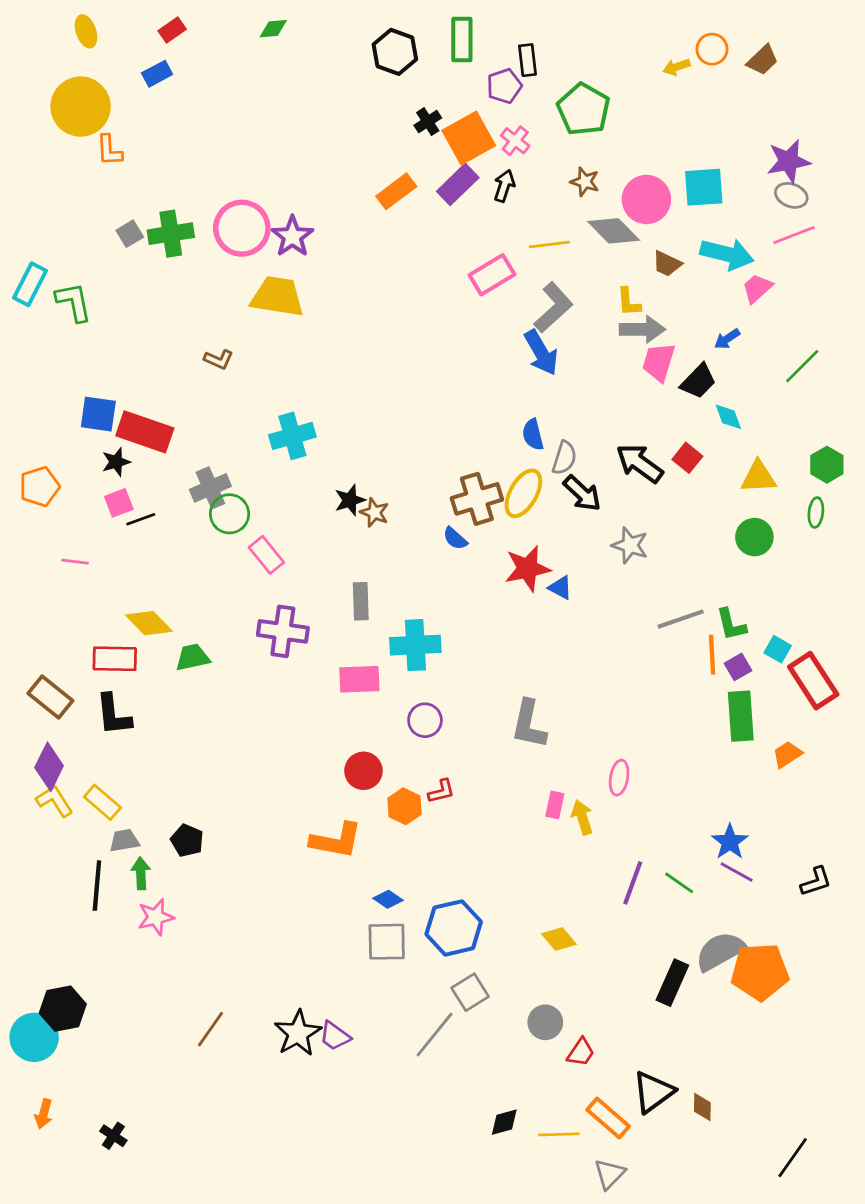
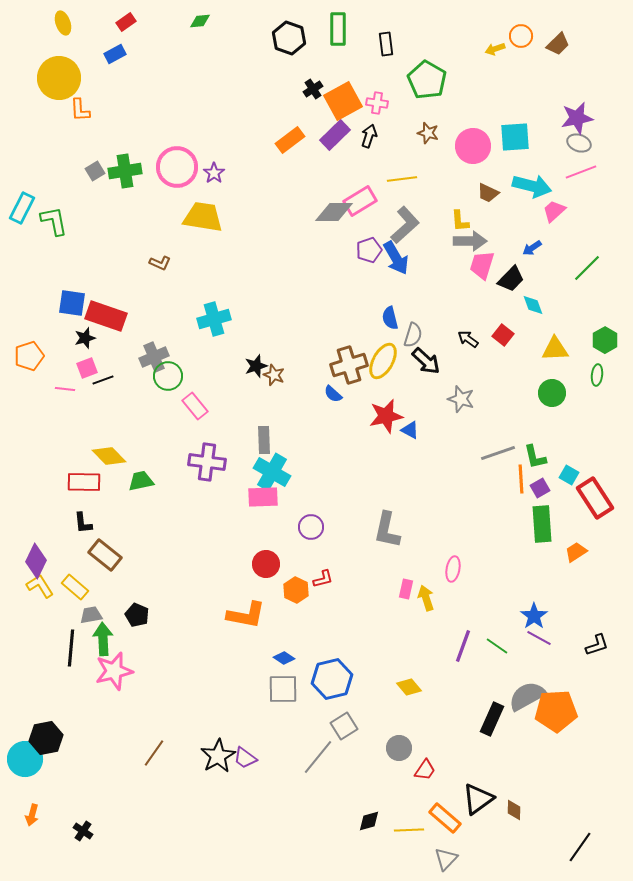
purple pentagon: (504, 86) -> (369, 250), moved
pink cross: (515, 141) -> (377, 103), turned -30
gray diamond: (614, 231) -> (334, 212), moved, turned -45
purple star: (292, 236) -> (214, 173), size x0.7
black arrow: (640, 463) -> (468, 339), size x0.6
pink line: (75, 562) -> (65, 389), moved
cyan cross: (415, 645) -> (272, 472), moved, turned 33
brown rectangle: (50, 697) -> (105, 555), moved
black L-shape: (113, 715) -> (83, 523), size x0.7
green arrow: (141, 873) -> (103, 639), size x1.4
pink star: (156, 917) -> (114, 671), size x1.4

